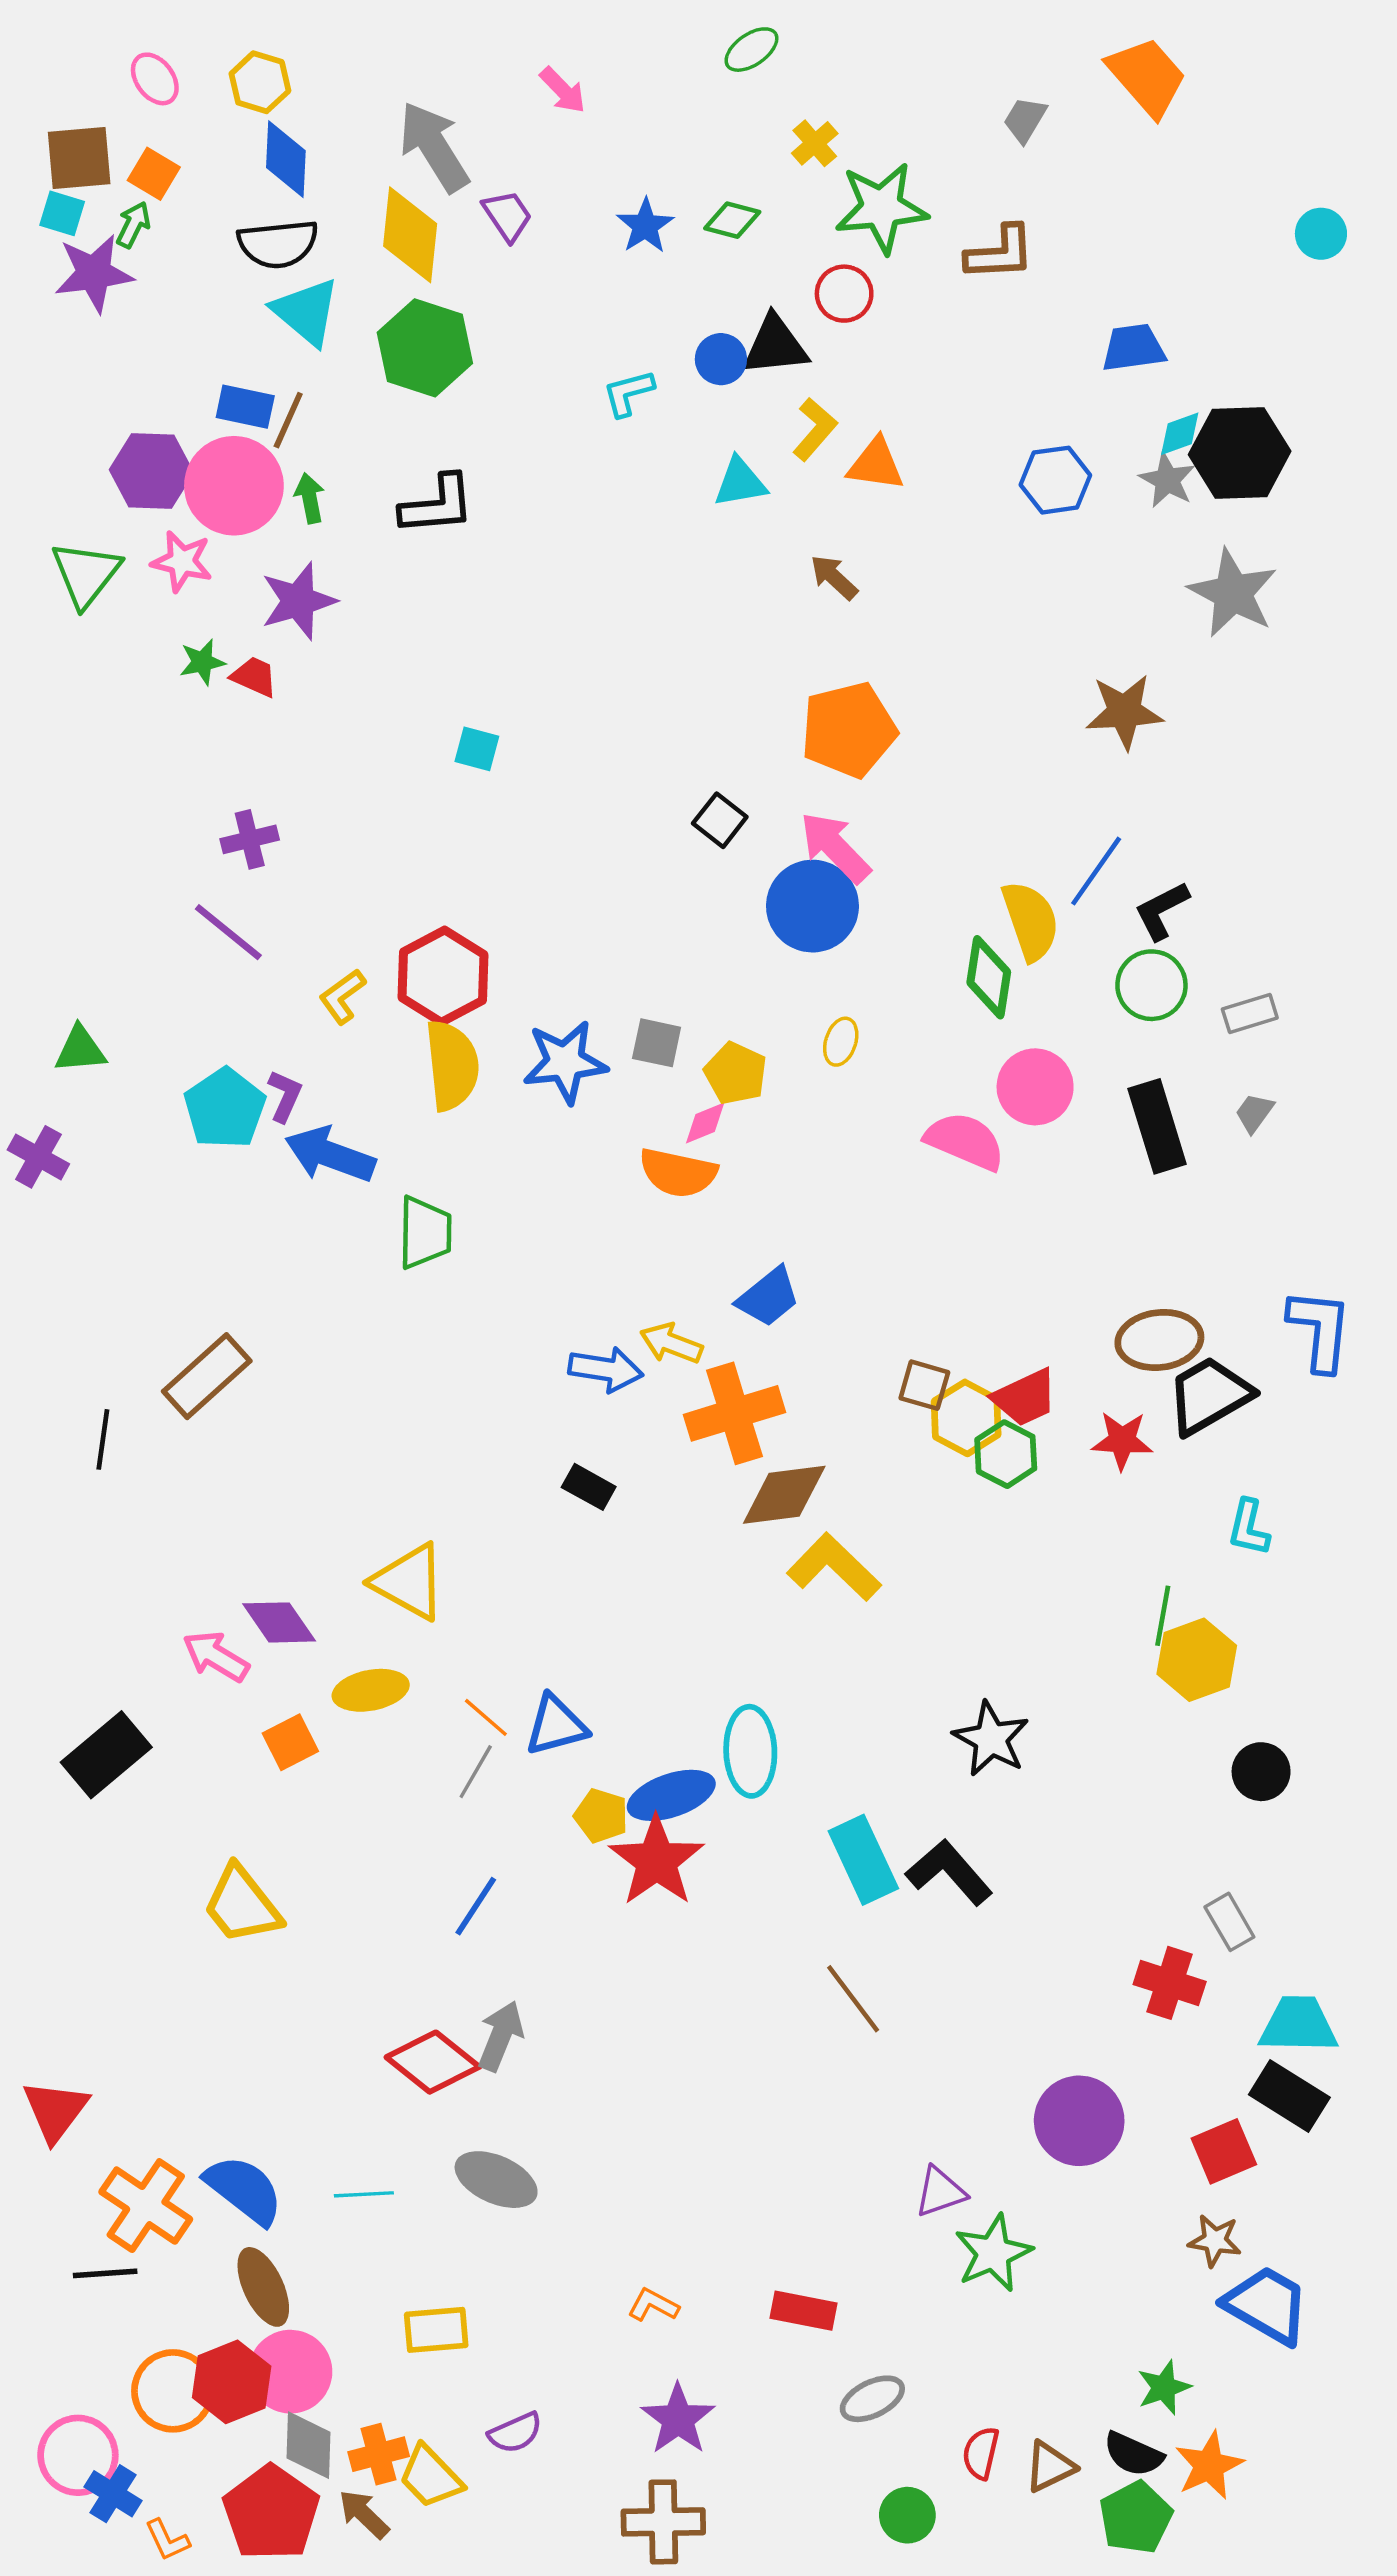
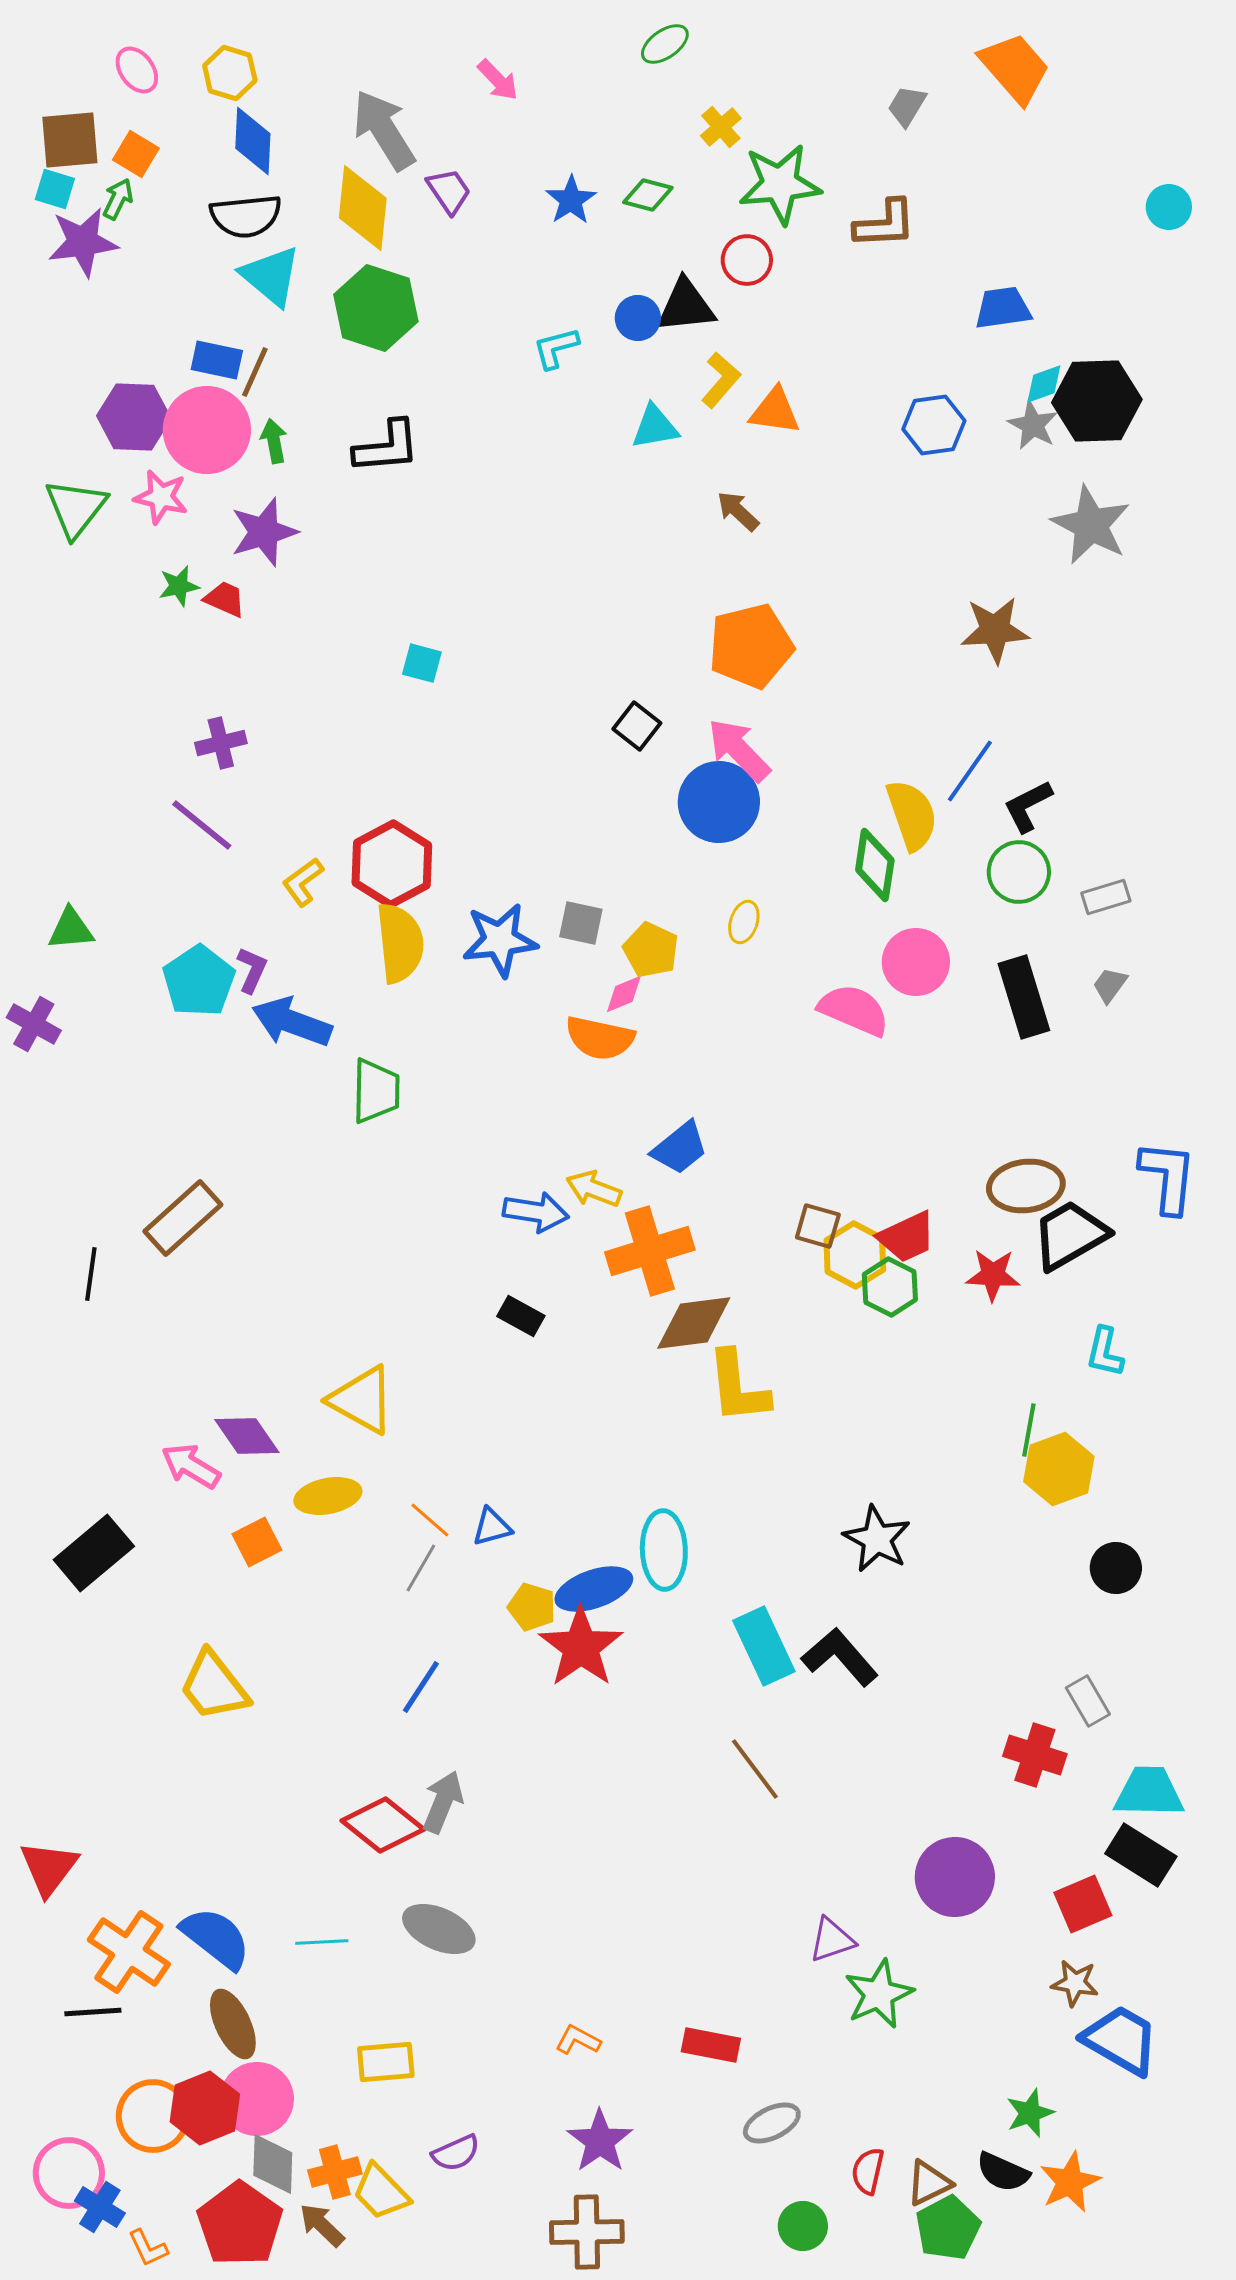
yellow L-shape: (834, 1567) -> (738, 1387), turned -140
blue triangle: (556, 1725) -> (492, 1527), size x0.7
green pentagon: (1136, 2517) -> (948, 2228), moved

